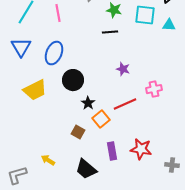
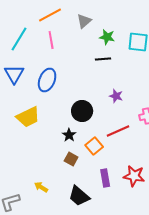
black circle: (73, 80) -> (82, 111), moved
black star: (88, 103) -> (69, 135), moved

